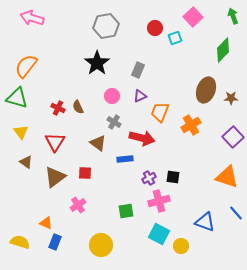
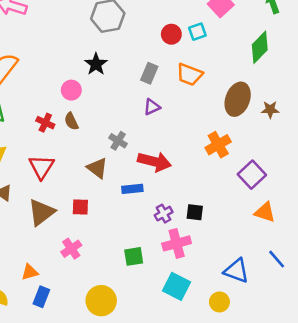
red circle: (155, 28) -> (171, 34), moved
black star: (97, 63) -> (96, 64), size x0.7
pink circle: (112, 96) -> (71, 90), moved
orange trapezoid: (160, 112) -> (190, 75), moved, turned -90
purple square: (233, 137) -> (252, 175), moved
orange triangle: (227, 177) -> (265, 212), size x0.7
orange triangle: (46, 223) -> (30, 272), turned -40
yellow circle: (181, 246) -> (219, 302), moved

